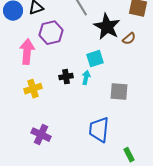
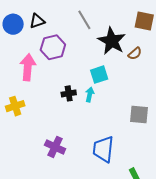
yellow cross: (33, 89) -> (15, 106), moved
gray square: (119, 92) -> (139, 114), moved
purple cross: (41, 135) -> (55, 147), moved

